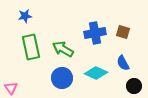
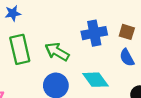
blue semicircle: (123, 63) -> (127, 58), moved
cyan diamond: (96, 73) -> (95, 80), turned 30

